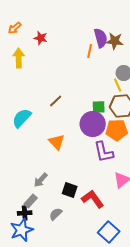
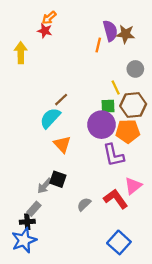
orange arrow: (15, 28) -> (49, 18), moved
yellow line: (118, 85) -> (116, 88), moved
cyan semicircle: (22, 118) -> (50, 118), moved
black square: (70, 190) -> (58, 179), moved
red L-shape: (93, 199) -> (116, 199), moved
gray semicircle: (56, 214) -> (84, 204), moved

